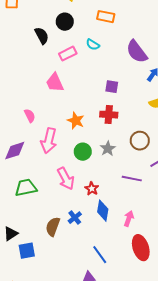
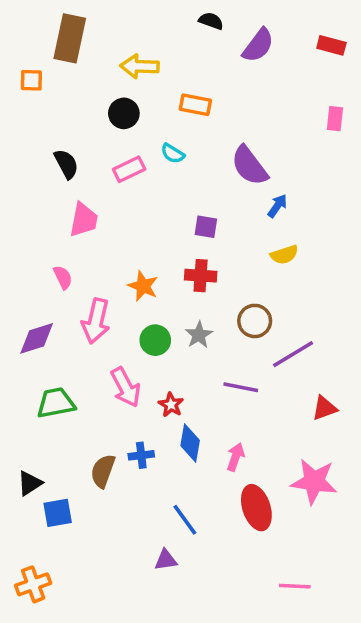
black semicircle: (42, 36) -> (66, 164), moved
pink trapezoid: (55, 83) -> (84, 220), moved, turned -145
blue cross: (75, 218) -> (141, 455), turned 32

